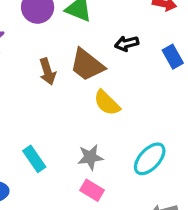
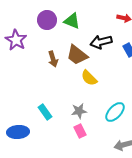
black arrow: (127, 43) -> (101, 42), size x1.5
pink rectangle: (92, 190) -> (80, 131), turned 32

